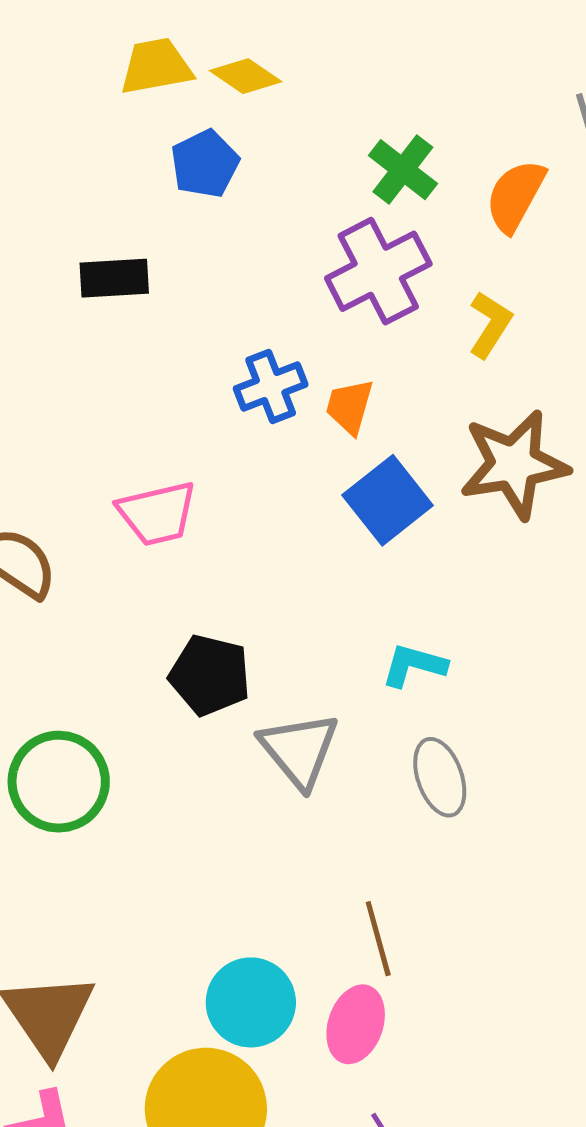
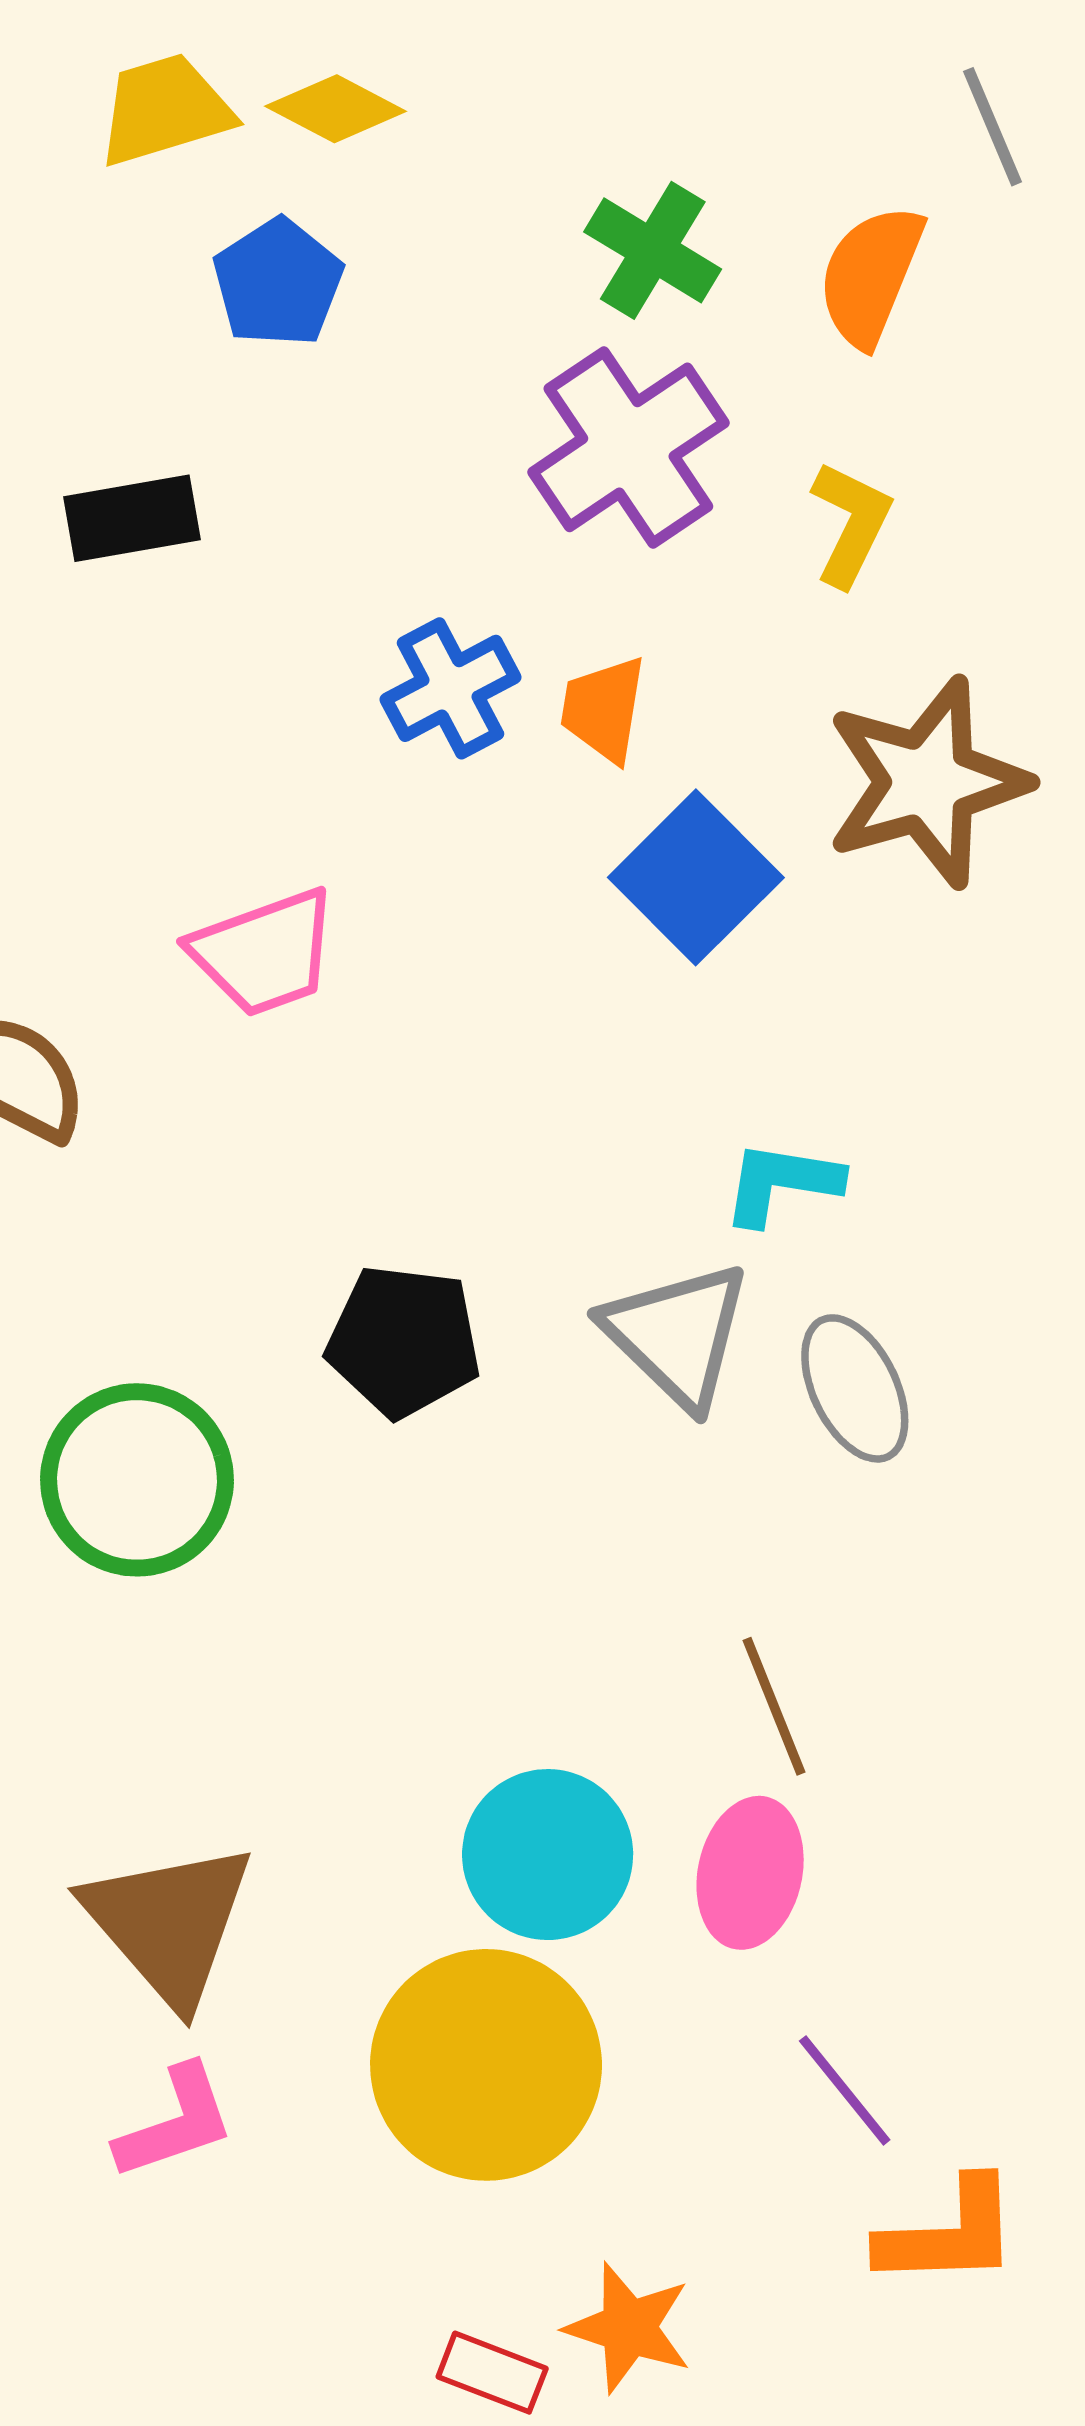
black pentagon: (210, 675) -> (404, 1341), moved
gray triangle: (299, 750) -> (677, 1335), moved

